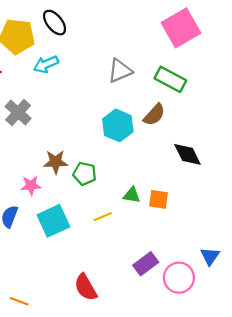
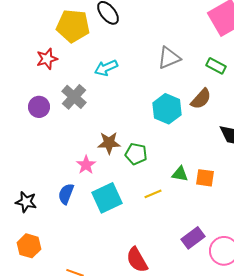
cyan arrow: (46, 64) -> (106, 68), moved
green rectangle: (170, 79) -> (216, 66), size x0.7
pink star: (31, 185) -> (86, 165), turned -30

